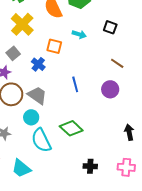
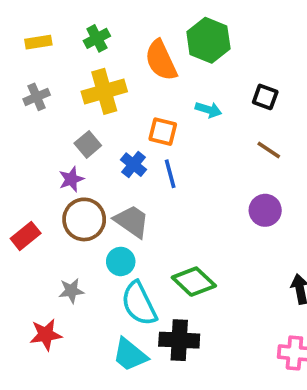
yellow cross: (22, 24) -> (104, 91), turned 30
brown line: (117, 63) -> (269, 150), moved
blue line: (75, 84) -> (170, 174), moved
black cross: (90, 166) -> (179, 340), moved, size x1.5
cyan trapezoid: (21, 168) -> (130, 355), moved

